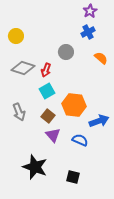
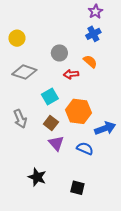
gray circle: (66, 52) -> (59, 53), moved
orange semicircle: (101, 58) -> (90, 61), moved
red arrow: (46, 70) -> (71, 74), moved, turned 64
black star: (35, 167) -> (37, 177), size x0.7

